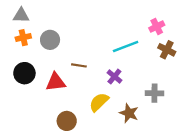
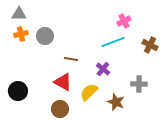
pink cross: (157, 26) -> (124, 21), moved
black circle: (24, 73) -> (18, 91), moved
red triangle: (56, 82) -> (63, 82), moved, turned 36

